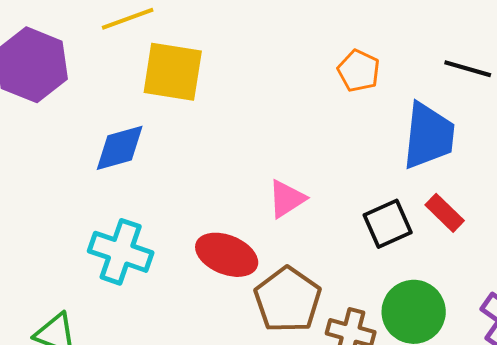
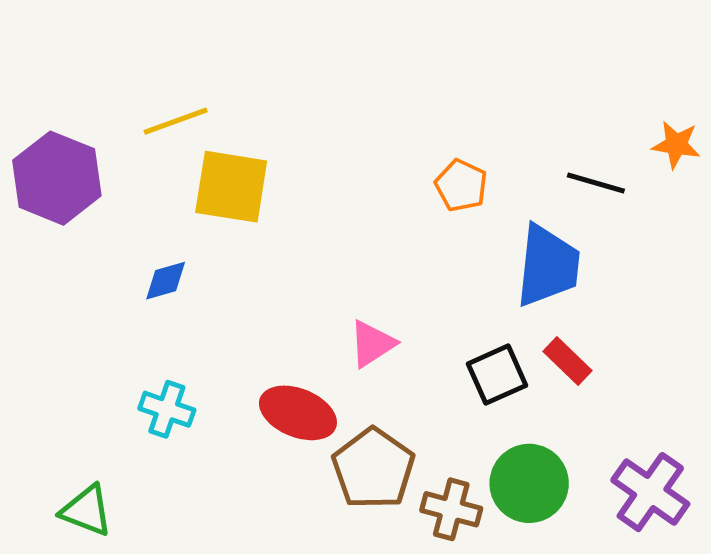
blue diamond: (120, 148) -> (166, 281), size x0.7
cyan cross: (121, 252) -> (167, 409), size x0.7

